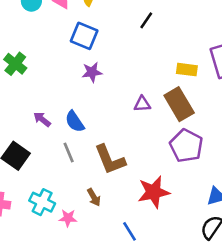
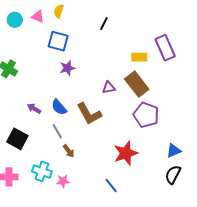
brown L-shape: (110, 160) -> (89, 114), moved
brown arrow: (94, 197) -> (69, 151), moved

